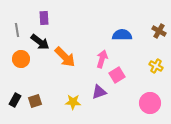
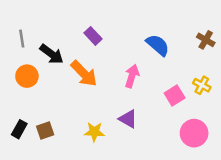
purple rectangle: (44, 18) -> (93, 36), moved, turned -40
blue semicircle: (122, 35) -> (158, 45), turned 42
pink square: (117, 75) -> (175, 96), moved
purple triangle: (99, 92) -> (128, 119), turned 49

